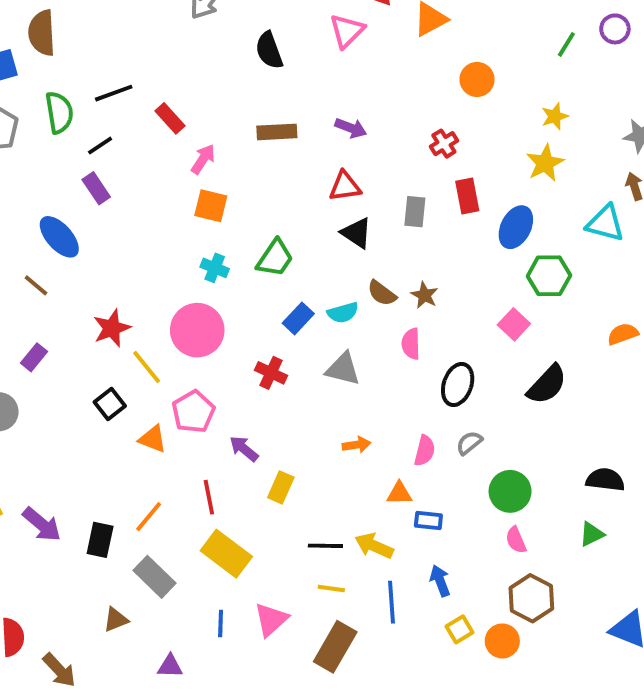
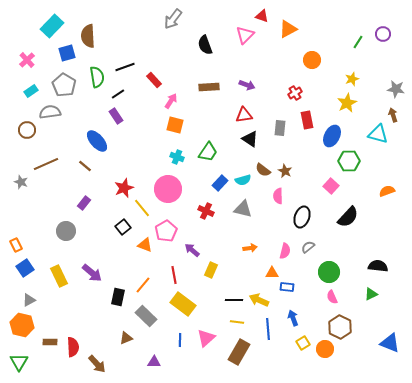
purple arrow: (42, 524) -> (92, 273), moved

